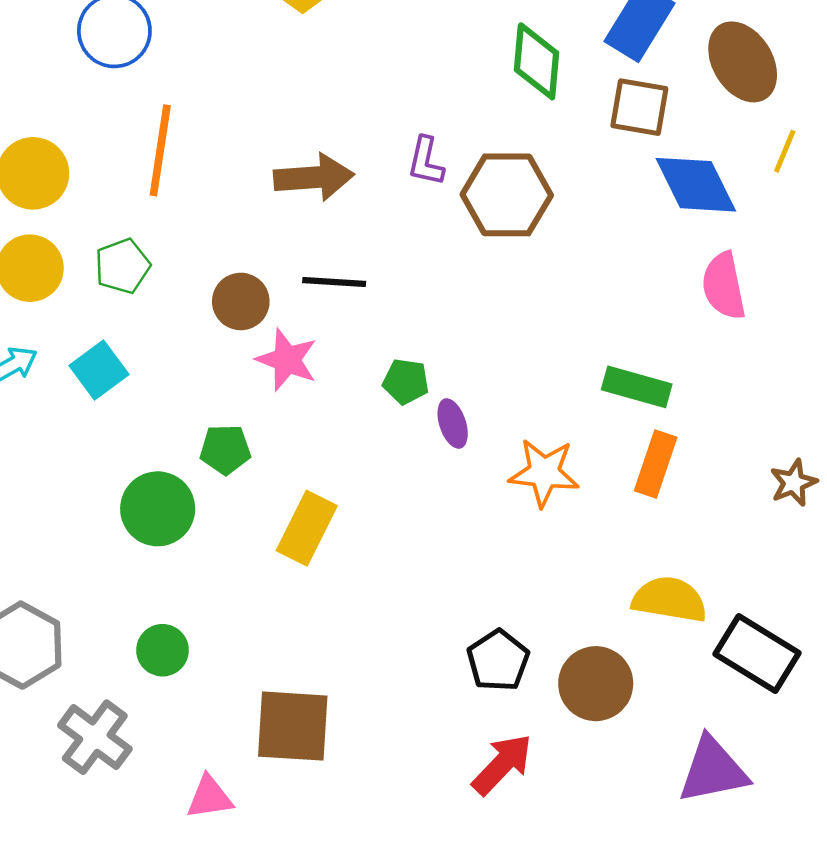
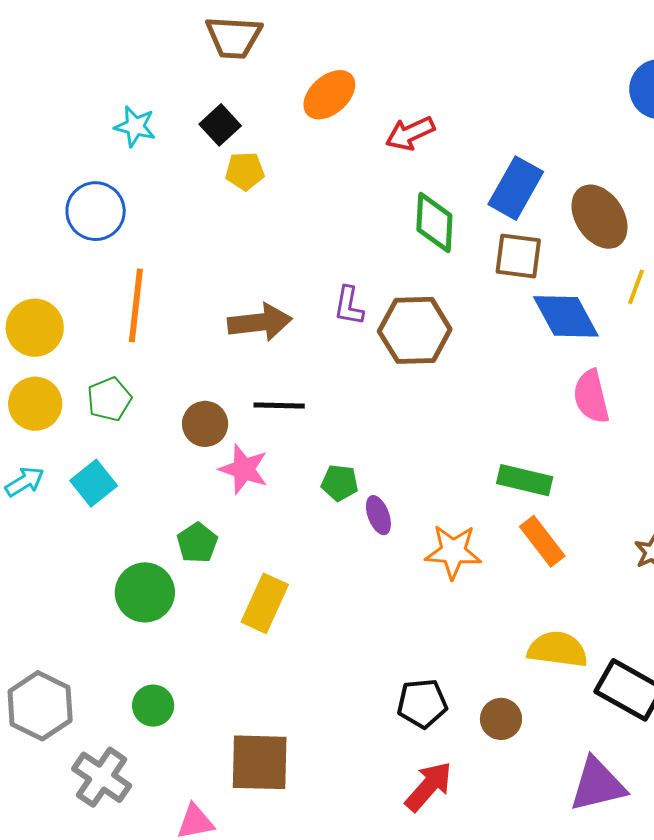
green pentagon: (225, 449) -> (197, 543), turned -30
orange rectangle: (656, 464) -> (542, 541), turned -54
black pentagon: (498, 660) -> (422, 703), turned 30
brown circle: (596, 684) -> (501, 719), size x0.7

